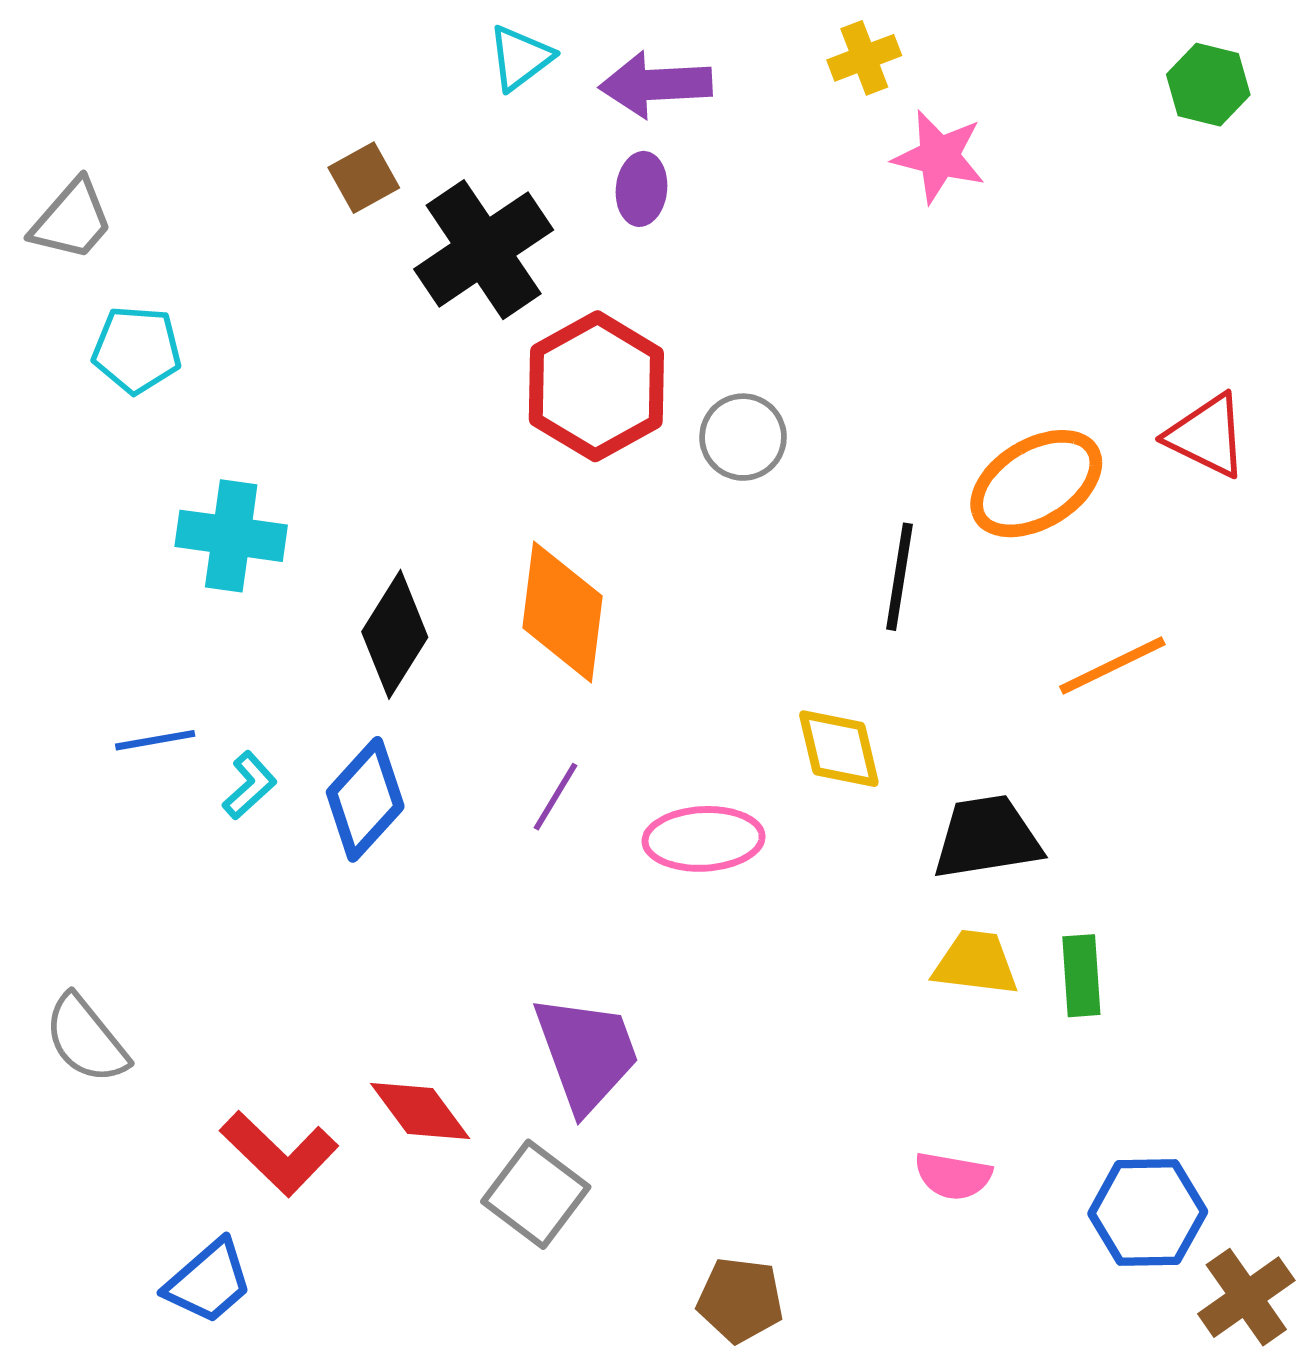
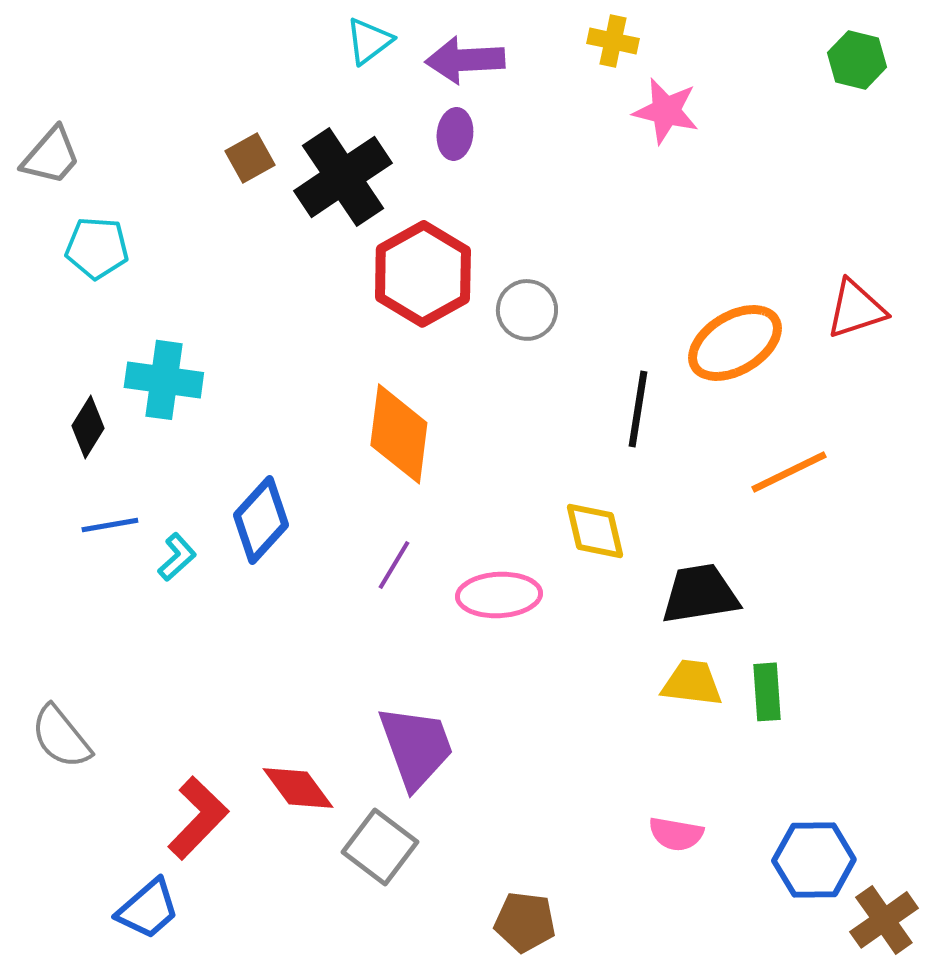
yellow cross: (864, 58) -> (613, 41), turned 33
brown square: (364, 178) -> (250, 158), moved
red triangle: (1207, 436) -> (856, 309), turned -44
black diamond: (395, 634) -> (88, 427), moved, size x0.7
blue diamond: (365, 799) -> (261, 520), moved
red L-shape: (279, 1153) -> (198, 818), turned -90

